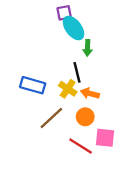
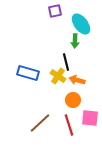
cyan ellipse: (74, 28) -> (81, 24), moved
brown line: (51, 118) -> (40, 123), moved
red line: (81, 146) -> (69, 125), turned 40

